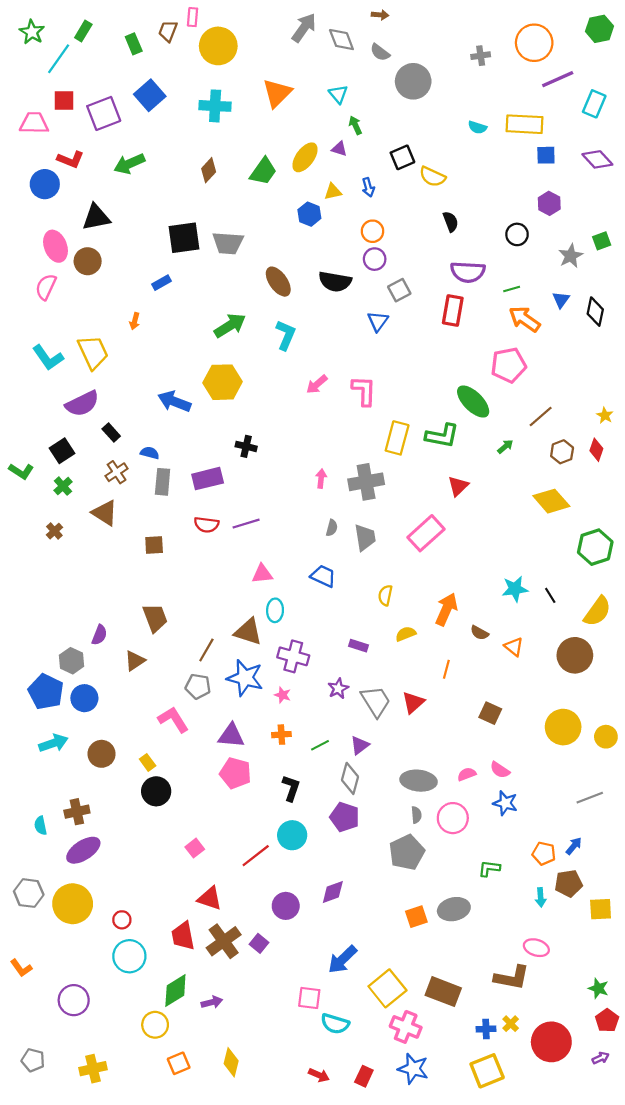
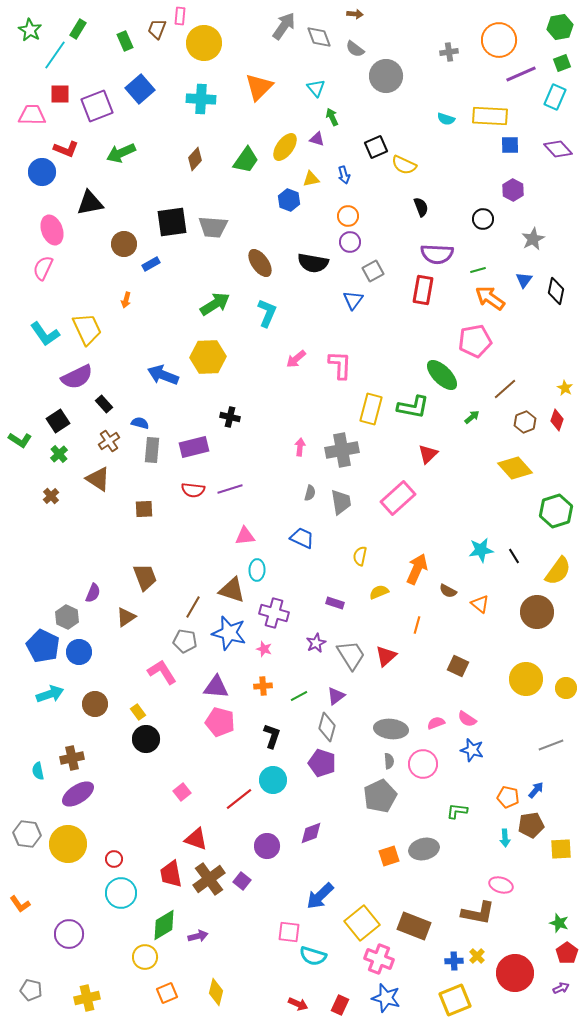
green square: (602, 241) -> (562, 63), moved
brown circle: (88, 261) -> (124, 244), moved

